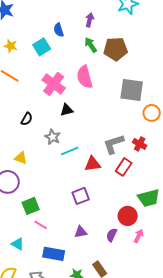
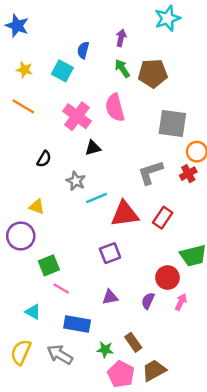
blue semicircle: (59, 30) -> (83, 50), turned 32
cyan square: (42, 47) -> (62, 71), turned -30
gray L-shape: (114, 144) -> (150, 172), moved
red cross: (140, 144) -> (188, 174), moved, turned 32
red triangle: (93, 164) -> (125, 214), size x1.4

